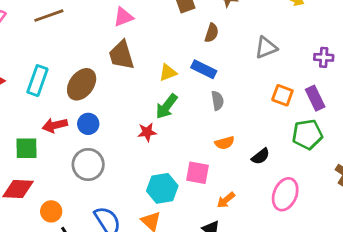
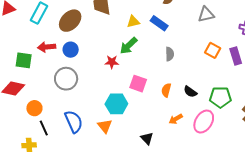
gray semicircle: (217, 101) -> (170, 54), moved
green pentagon: (307, 134) -> (220, 97), moved
orange semicircle: (225, 143) -> (166, 90), moved, turned 112
black semicircle: (261, 156) -> (190, 92), turned 64
pink square: (197, 173) -> (138, 84), moved
orange arrow: (226, 200) -> (176, 119), moved

